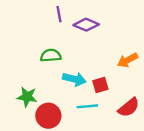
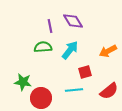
purple line: (59, 14) -> (50, 26), moved
purple diamond: (86, 25) -> (73, 21), turned 35
cyan arrow: (74, 79) -> (70, 50), moved, turned -66

